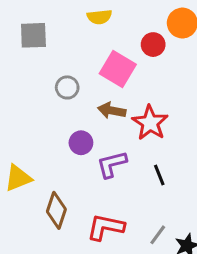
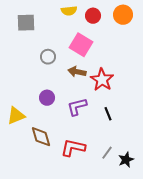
red circle: (153, 45) -> (93, 16), moved
purple circle: (81, 143) -> (47, 98), moved
brown diamond: (56, 210) -> (41, 137), turned -35

